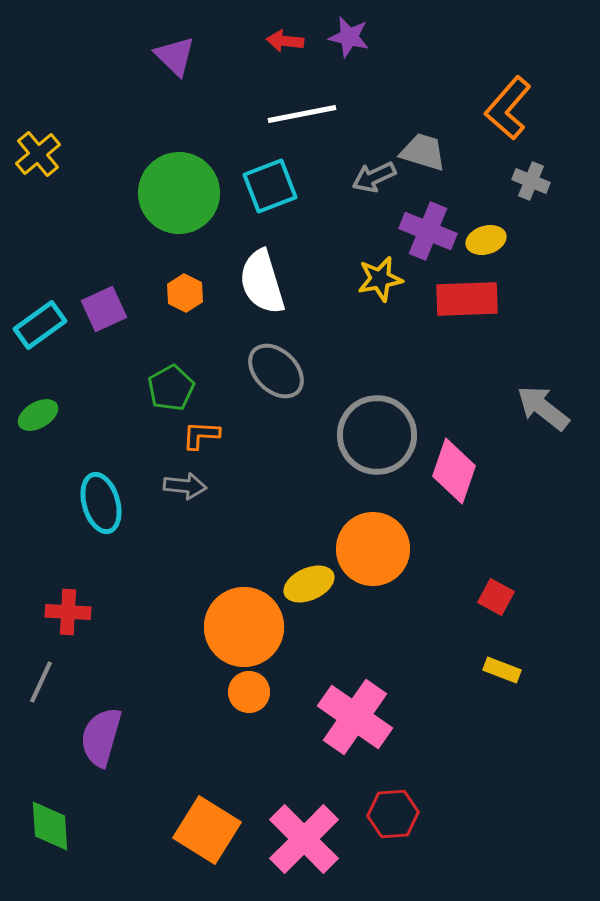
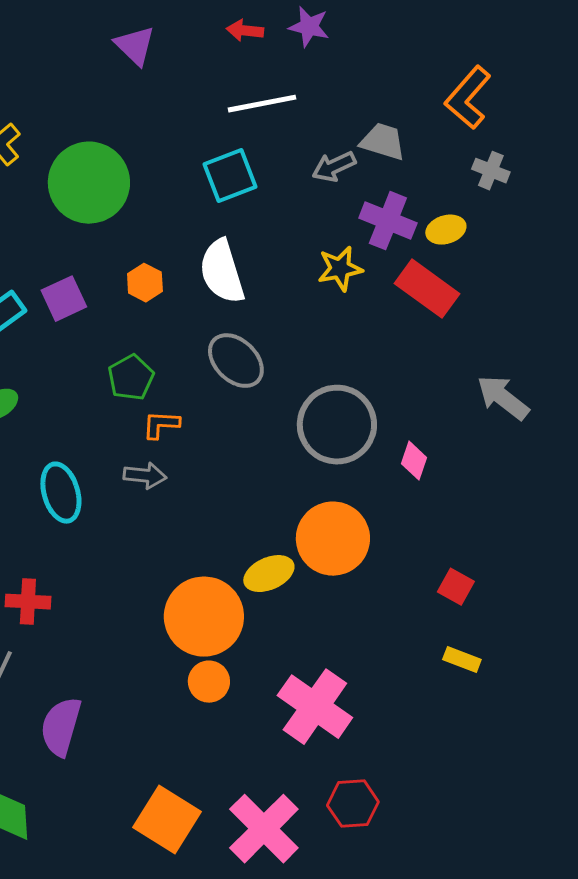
green circle: (179, 193) -> (89, 183), moved
red rectangle: (467, 299) -> (427, 289), turned 38
pink diamond: (454, 471) -> (414, 461), size x0.6

